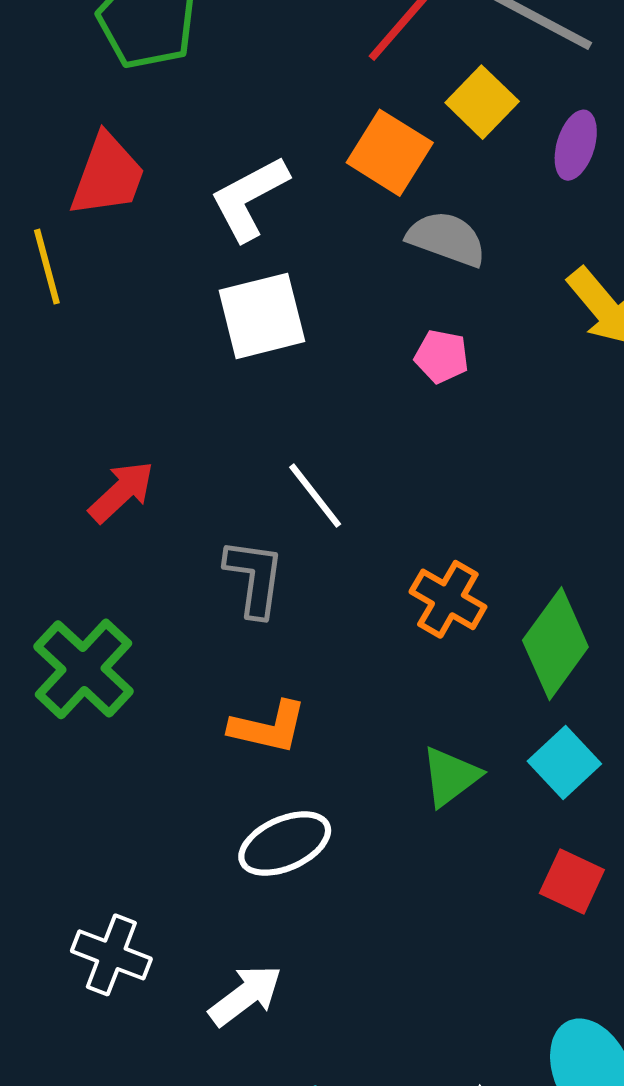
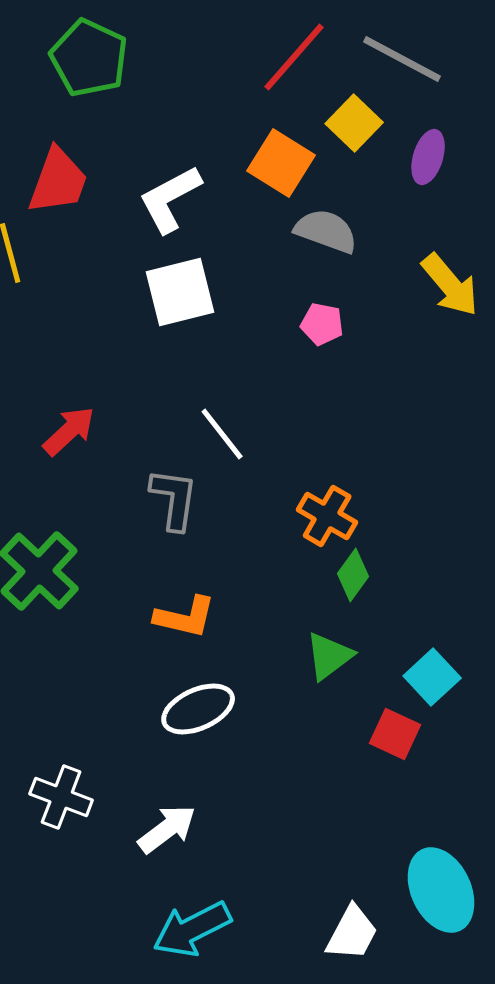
green diamond: (555, 644) -> (353, 575), moved, size x0.6
cyan square: (564, 763) -> (432, 677), moved
red square: (572, 881) -> (395, 734), moved

